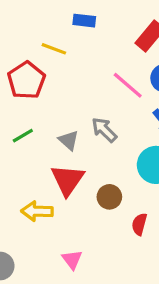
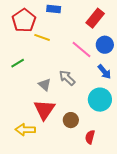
yellow line: (54, 49) -> (42, 37), moved
red pentagon: (26, 80) -> (24, 20), moved
green line: (23, 136) -> (18, 63), moved

